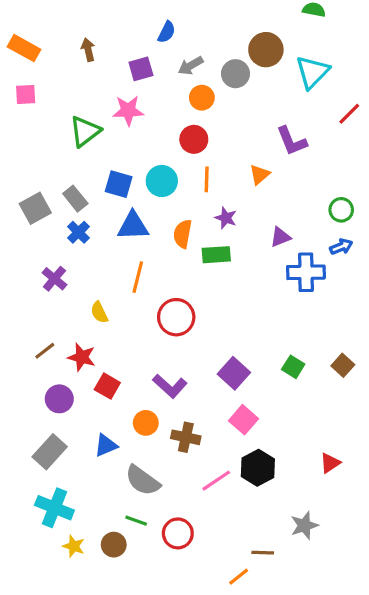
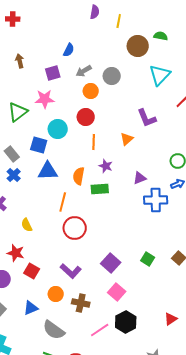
brown circle: (266, 50) -> (138, 46), moved
cyan circle: (162, 181) -> (58, 129), moved
orange line: (138, 277) -> (63, 202), moved

